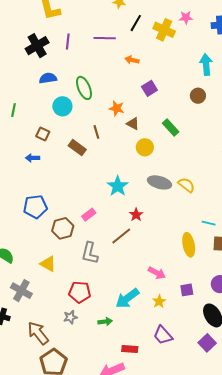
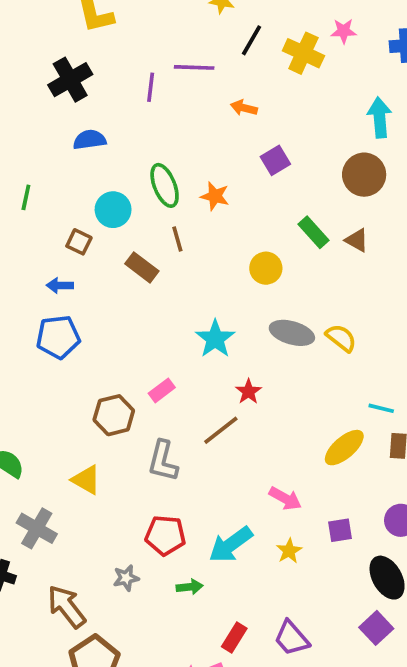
purple line: (68, 41) -> (151, 87), moved
green ellipse: (84, 88) -> (165, 185), moved
brown circle: (198, 96) -> (364, 175), size x1.5
cyan circle: (62, 106) -> (113, 210), moved
brown triangle: (133, 124) -> (357, 240), moved
blue pentagon: (35, 207) -> (58, 337), moved
yellow ellipse: (189, 245) -> (344, 448), turned 60
red pentagon: (80, 292) -> (165, 535), moved
purple trapezoid: (163, 335) -> (292, 638), moved
red rectangle: (130, 349) -> (234, 638), turned -63

